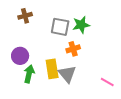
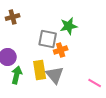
gray square: (60, 27) -> (48, 39), moved

